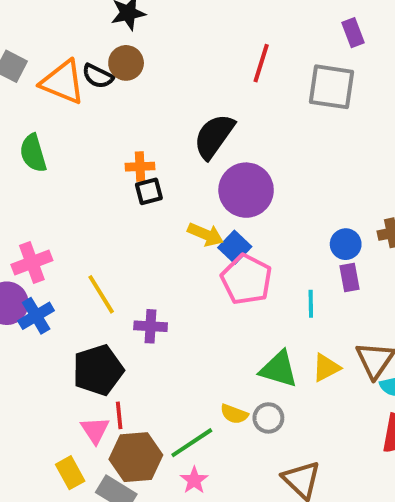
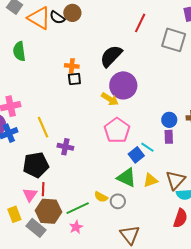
yellow arrow: (205, 235) -> (110, 99), moved
blue square: (235, 247) -> (136, 155), moved
cyan line: (311, 304) -> (147, 147), turned -64

